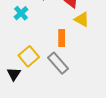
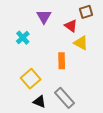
gray rectangle: (58, 63) -> (64, 98), moved
black triangle: (14, 74) -> (39, 102), moved, turned -40

